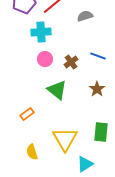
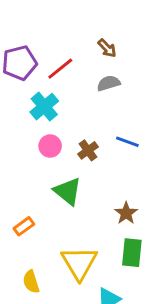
cyan cross: (41, 32) -> (44, 107), turned -36
brown star: (97, 89) -> (126, 213), moved

